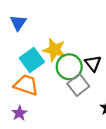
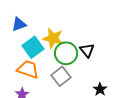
blue triangle: (18, 23) -> (19, 24), moved, turned 35
gray square: (78, 85) -> (61, 76), moved

